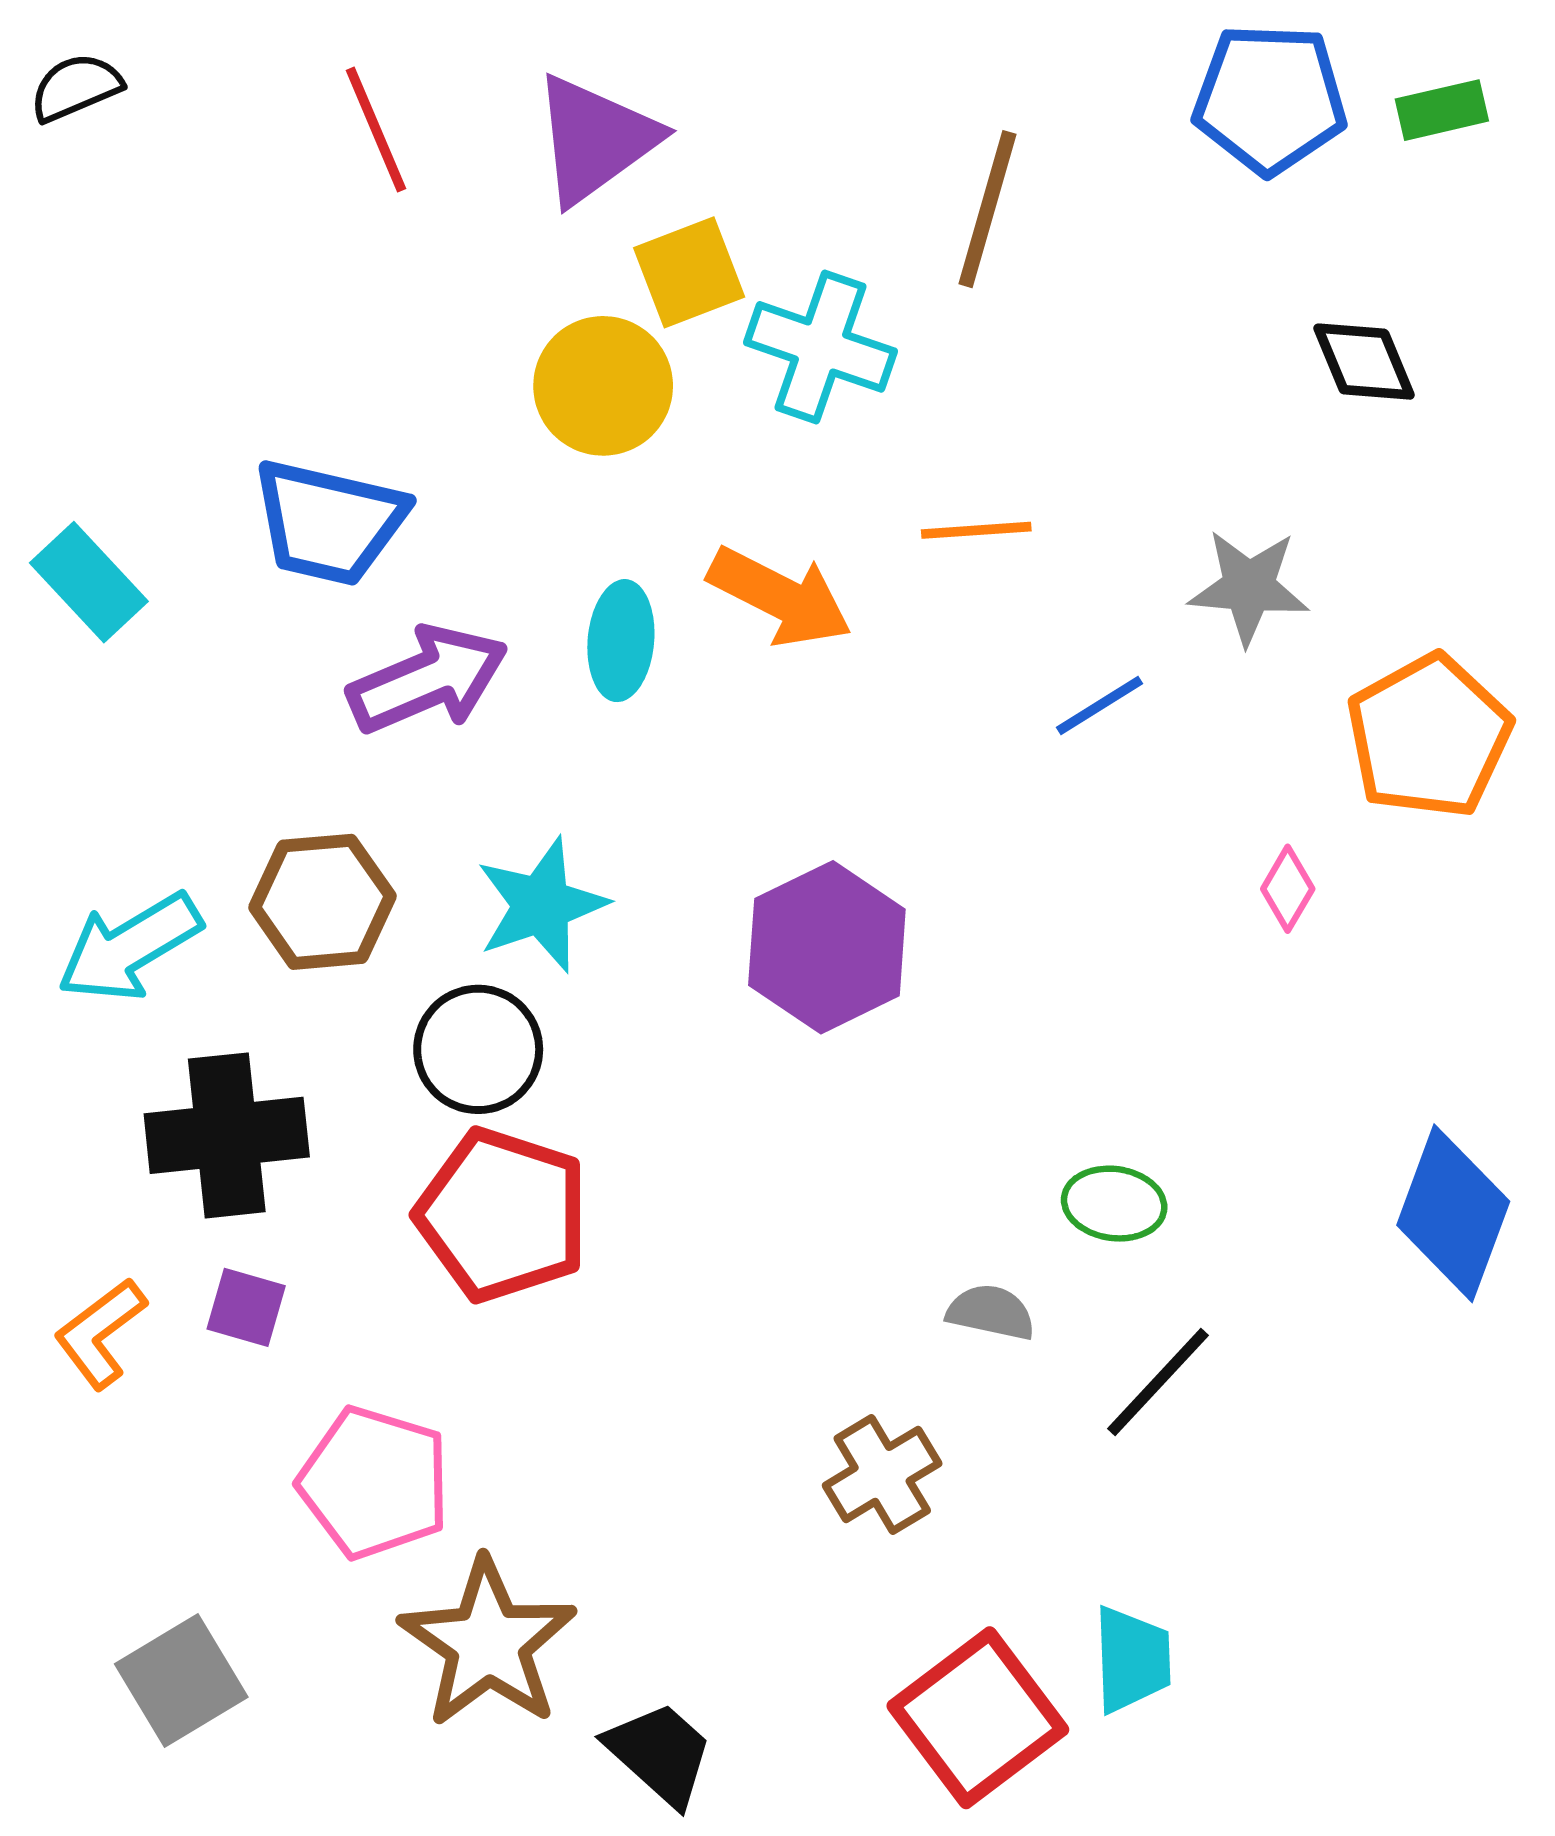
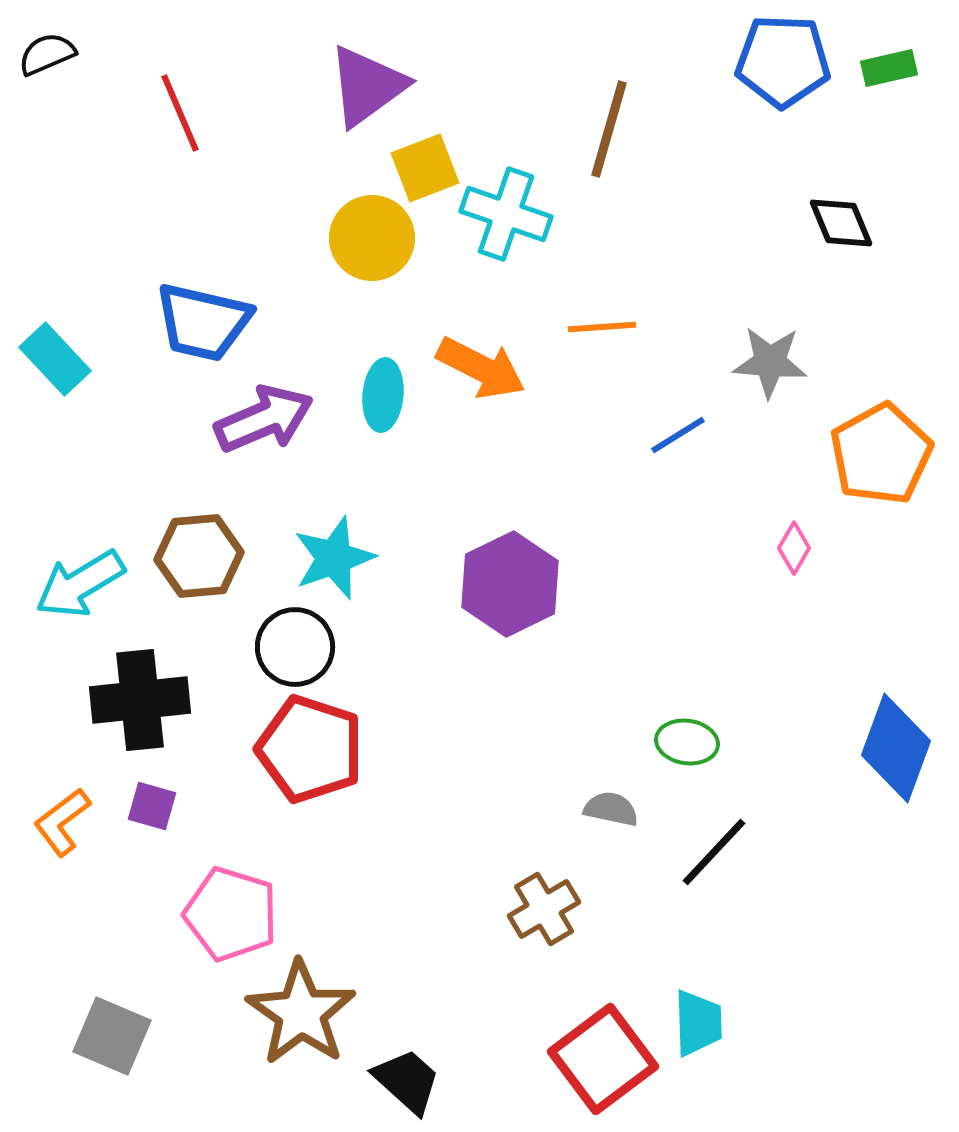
red line: (376, 130) -> (180, 113), moved
gray square: (181, 1680) -> (112, 1036), turned -36

